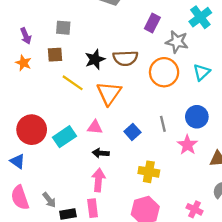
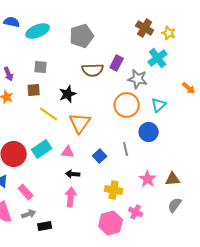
brown semicircle: (125, 58) -> (93, 70), moved
blue circle: (197, 117) -> (149, 132), moved
cyan rectangle: (64, 137) -> (42, 149), moved
pink star: (187, 145) -> (148, 179), moved
gray arrow: (49, 200) -> (29, 214), turned -72
pink rectangle: (93, 208) -> (26, 192), moved, turned -35
pink cross: (194, 209) -> (136, 212), moved

